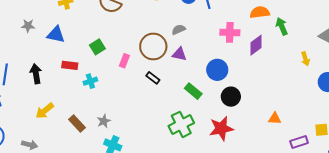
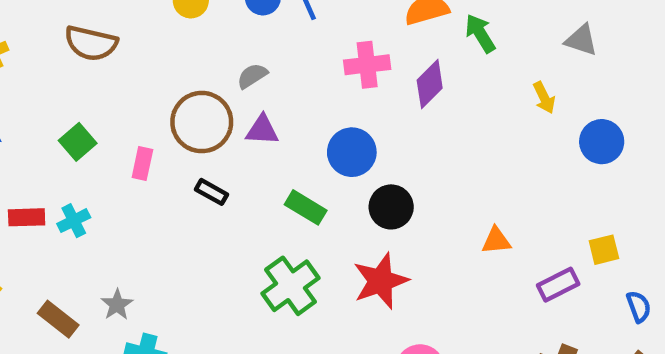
red rectangle: (70, 65) -> (27, 217), moved

